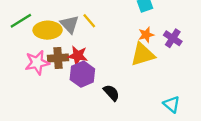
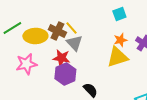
gray triangle: (70, 24) -> (74, 43), moved
brown cross: (58, 58) -> (57, 31), moved, turned 30

